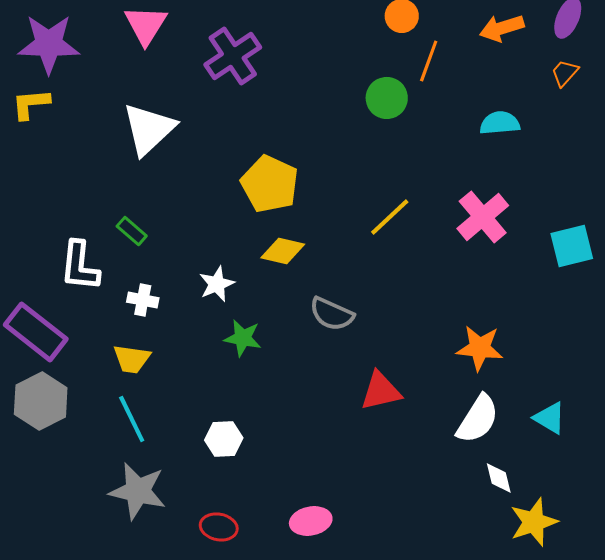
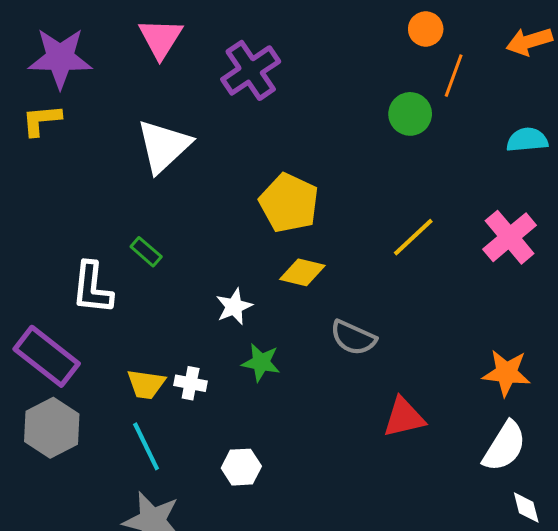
white cross: (143, 300) -> (191, 383), moved

